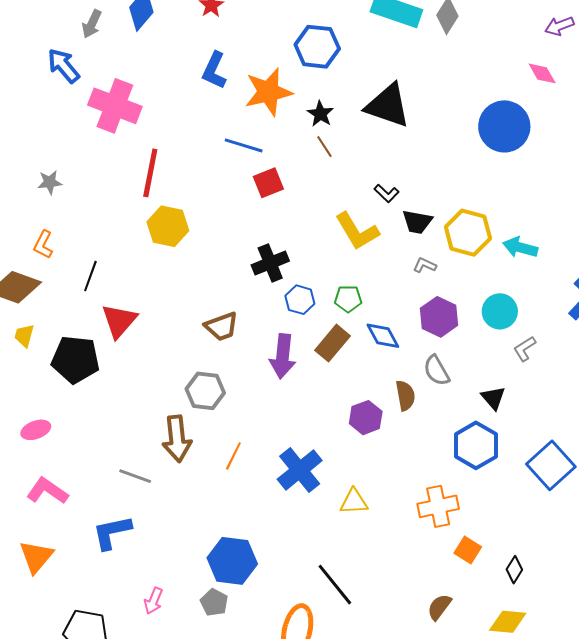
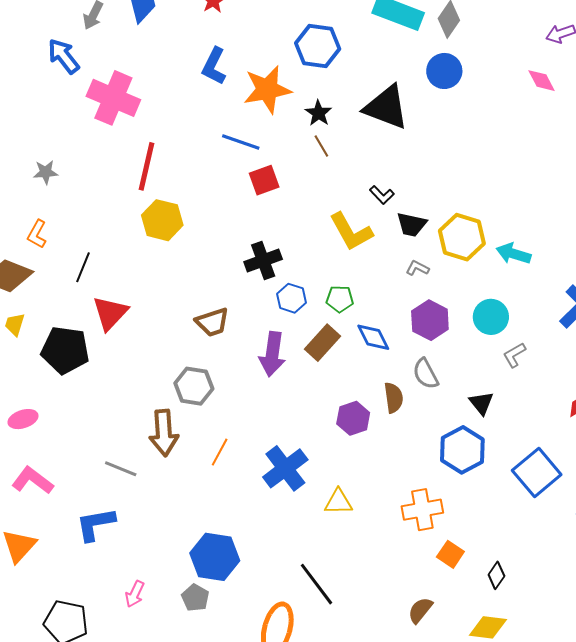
blue circle: (504, 126) -> (444, 71), moved, size x0.7

